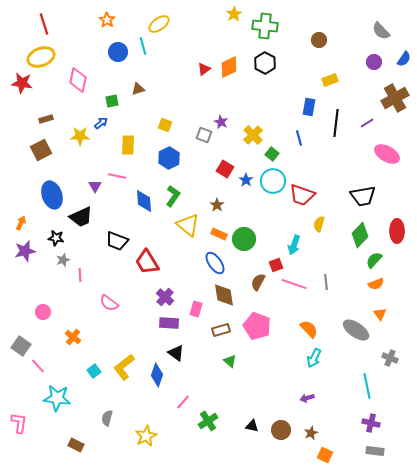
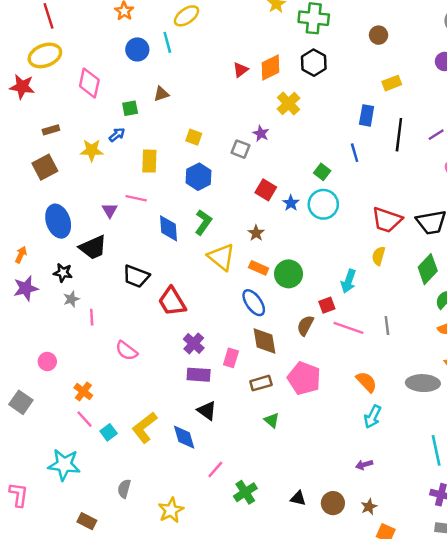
yellow cross: (253, 135) -> (289, 103), moved
red trapezoid: (302, 195) -> (387, 220), moved
gray ellipse: (356, 330) -> (423, 383), turned -32
pink line: (38, 366) -> (85, 419), moved
blue diamond: (157, 375) -> (184, 437), turned -35

